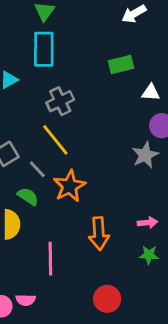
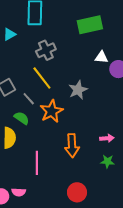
green rectangle: (121, 65) -> (90, 25), size x1.4
white triangle: (151, 92) -> (102, 57), moved
gray star: (145, 155) -> (78, 90), moved

